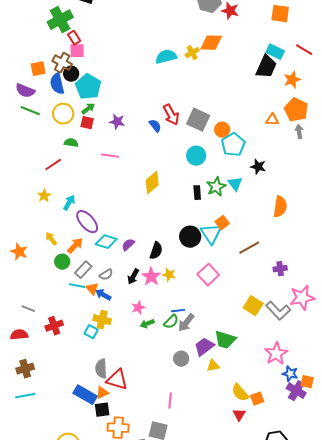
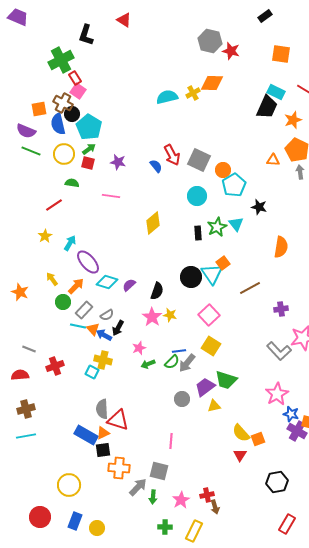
pink square: (77, 51) -> (78, 91), turned 35
black arrow: (133, 277) -> (118, 328), moved
yellow square: (253, 306) -> (211, 346), moved

